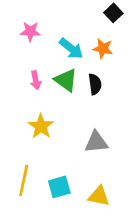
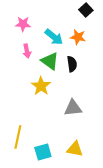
pink arrow: (36, 80) -> (27, 51), moved
yellow star: (41, 126) -> (41, 86), moved
cyan square: (59, 187) -> (43, 152), moved

